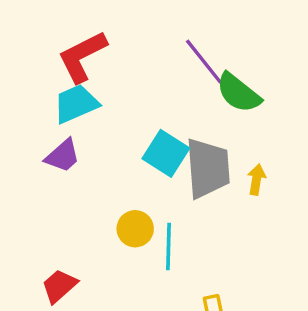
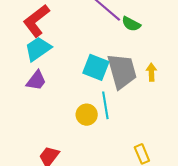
green semicircle: (238, 93) -> (131, 24), size x0.7
cyan line: (169, 247) -> (105, 105), moved

